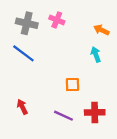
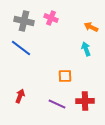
red arrow: (22, 107) -> (20, 96), turned 48

